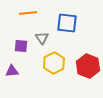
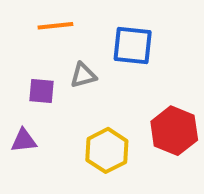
gray triangle: (42, 38) -> (83, 75), turned 48
yellow hexagon: (54, 63) -> (107, 150), moved

